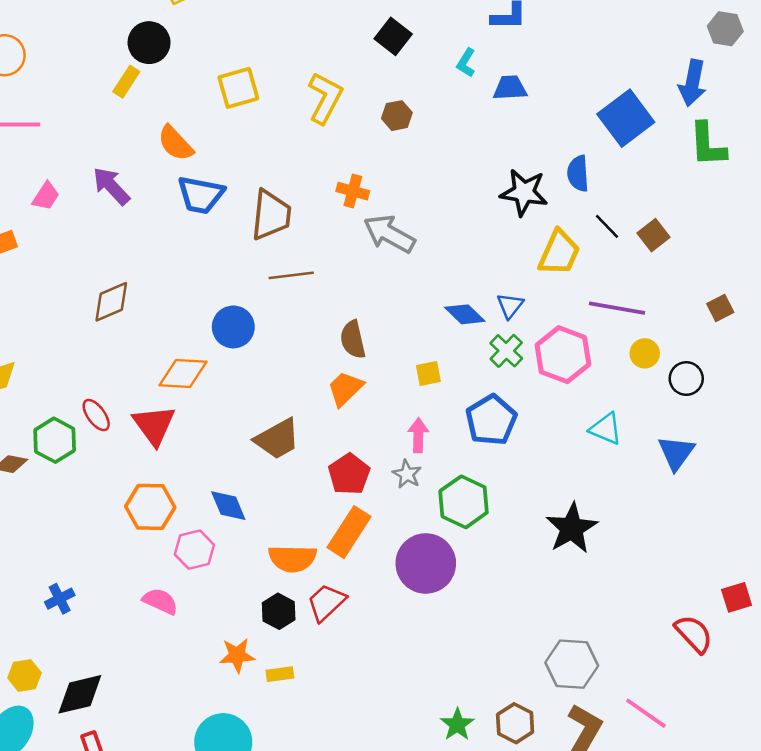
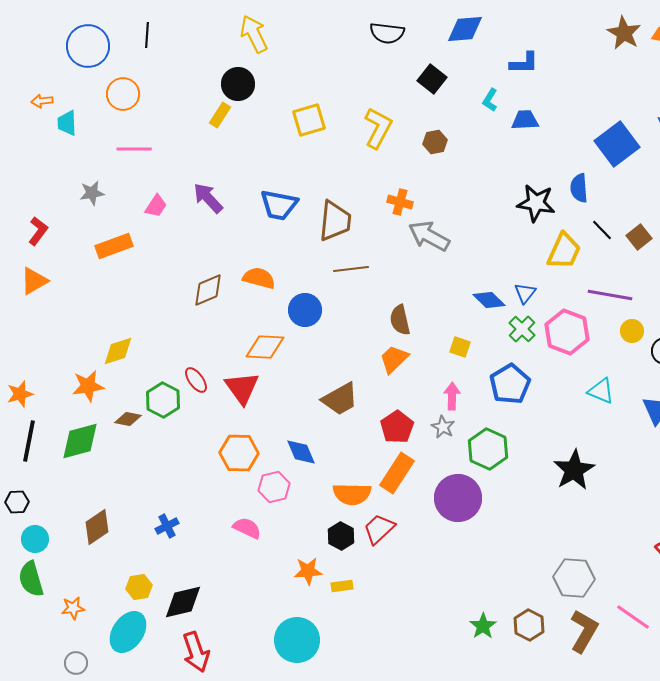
orange semicircle: (175, 143) -> (259, 278), moved, turned 148
yellow square: (428, 373) -> (460, 347), turned 30

